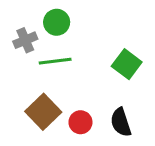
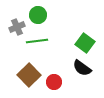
black semicircle: (121, 122) -> (82, 68), moved, turned -36

